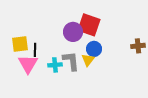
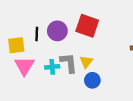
purple circle: (73, 32) -> (57, 31), moved
blue circle: (94, 49) -> (92, 80), moved
black line: (35, 50) -> (37, 34), moved

